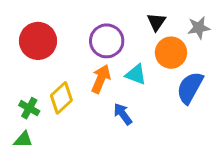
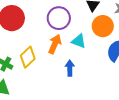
blue arrow: (123, 114) -> (70, 68), turned 35

